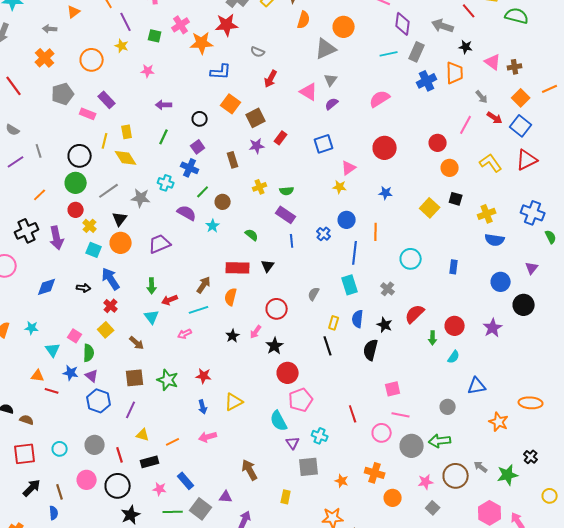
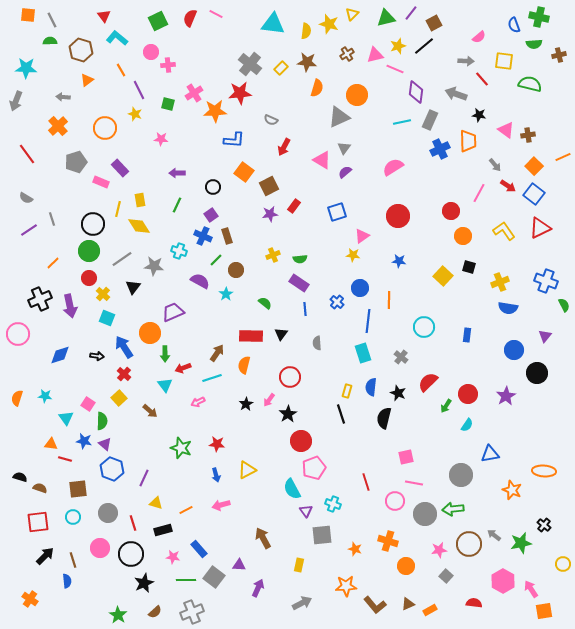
brown rectangle: (233, 160) -> (227, 236), moved
orange circle: (121, 243) -> (150, 333), moved
gray semicircle: (314, 294) -> (317, 343), moved, turned -32
green arrow: (433, 338) -> (446, 406), turned 32
brown square: (135, 378) -> (78, 489), moved
gray circle: (448, 407) -> (461, 475), size x1.5

